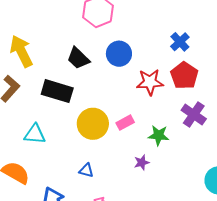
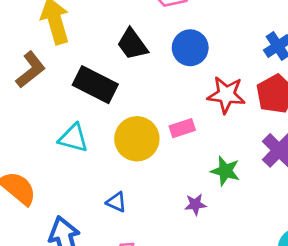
pink rectangle: (125, 123) -> (182, 128), moved
cyan triangle: (35, 134) -> (73, 138), moved

